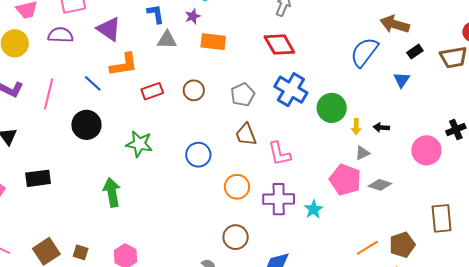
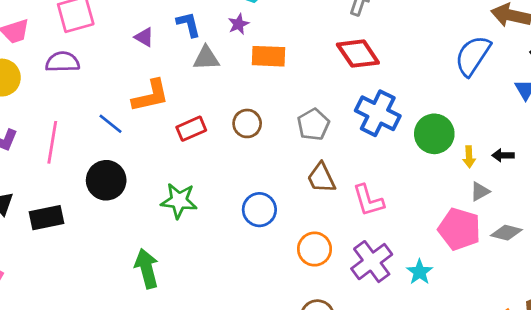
purple triangle: (109, 29) -> (144, 37), moved, size x0.6
black rectangle: (38, 178) -> (46, 218), moved
purple cross: (279, 199) -> (372, 262), turned -32

